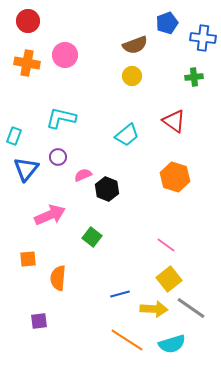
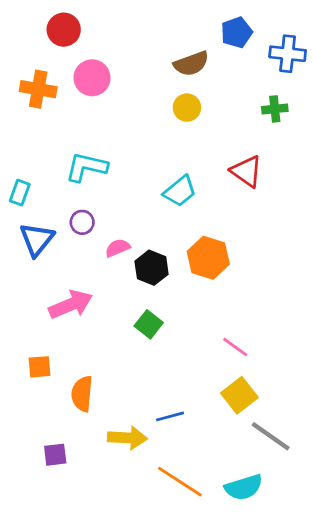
red circle: (28, 21) -> (64, 30), moved
orange hexagon: (175, 177) -> (208, 258), moved
green square: (92, 237) -> (149, 324), moved
yellow arrow: (154, 309) -> (127, 438), moved

